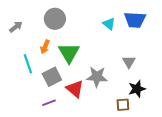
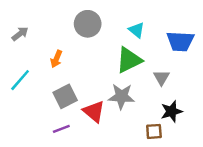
gray circle: (55, 19) -> (88, 24), moved
blue trapezoid: (135, 20) -> (180, 41), moved
green triangle: (69, 53) -> (129, 60), moved, turned 35
cyan line: (28, 64) -> (20, 80), moved, turned 60

